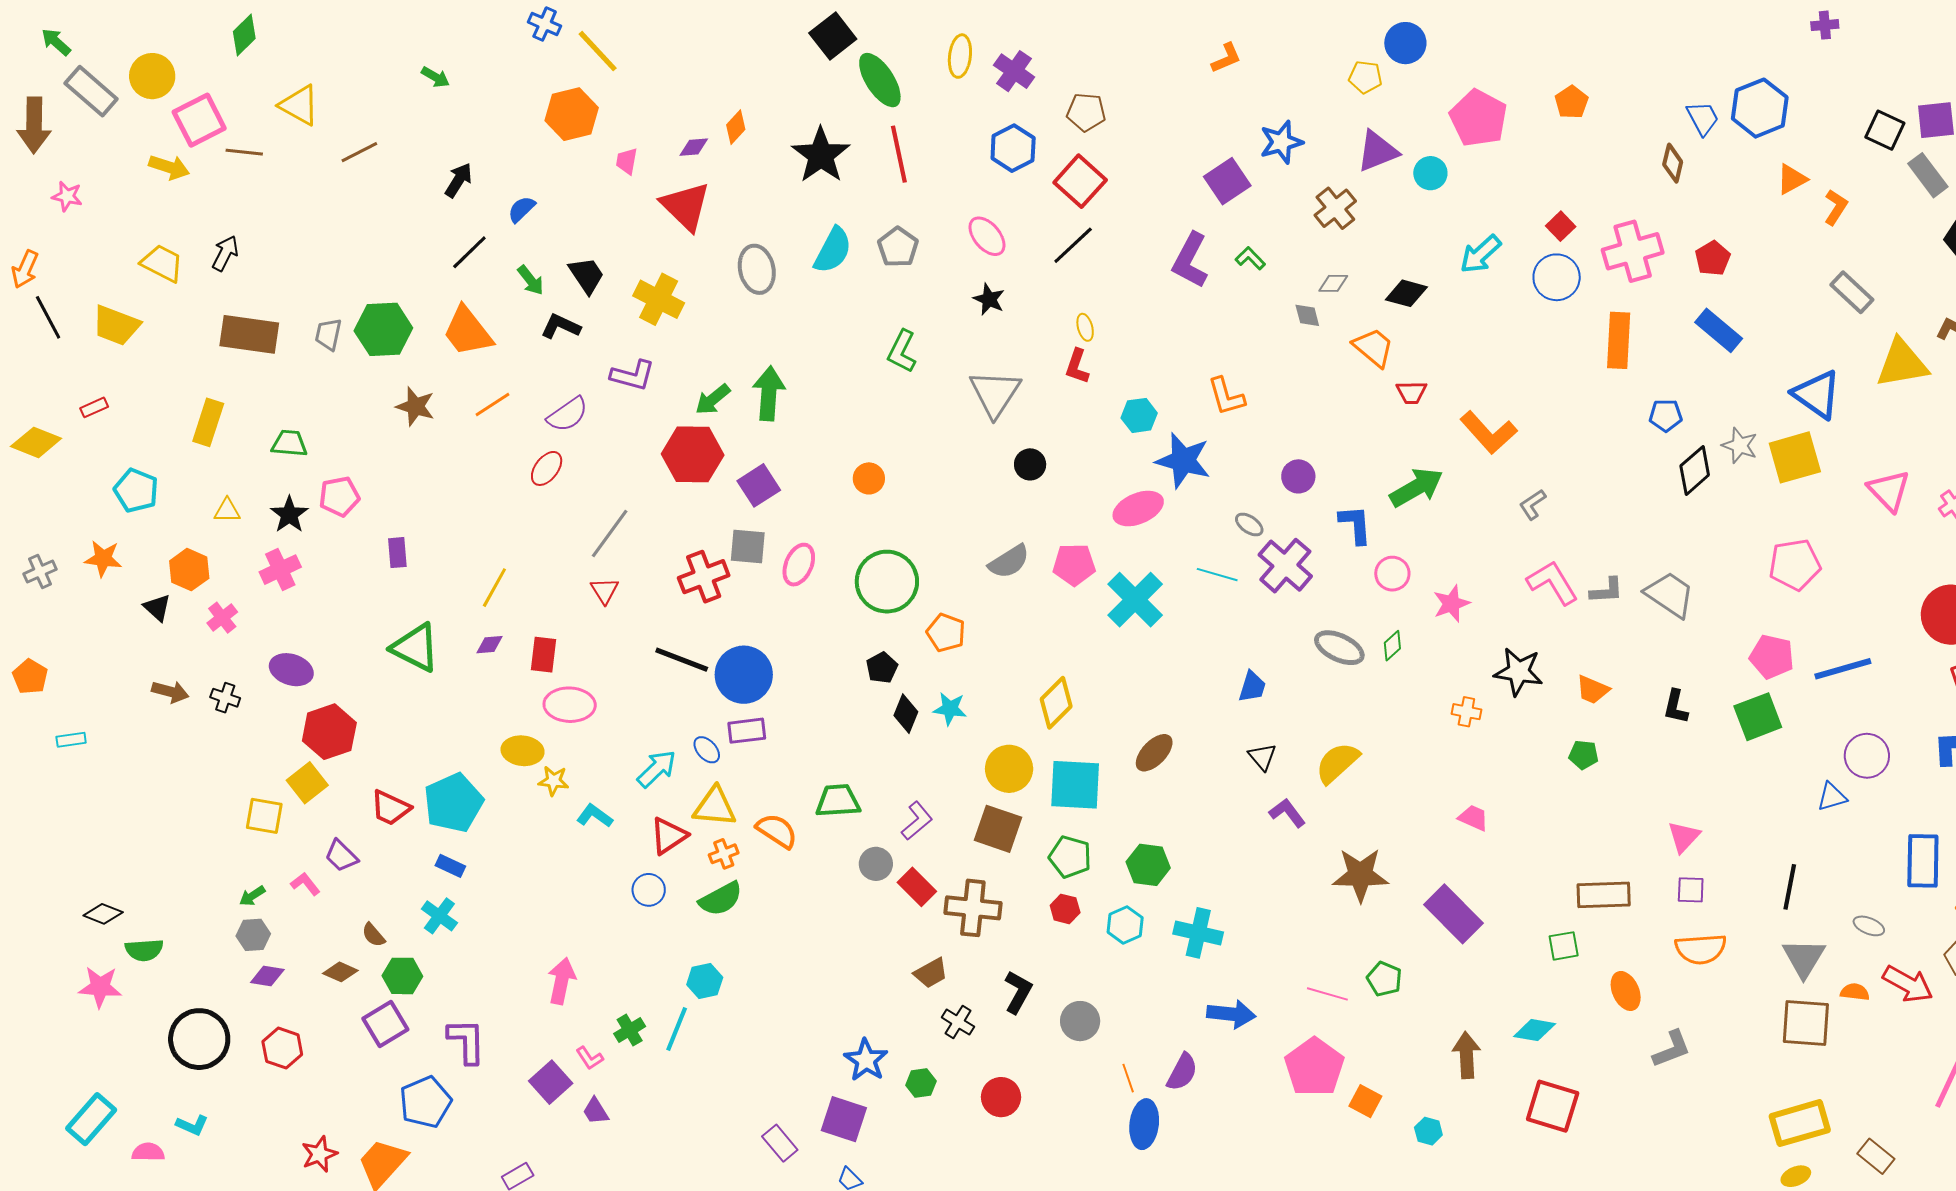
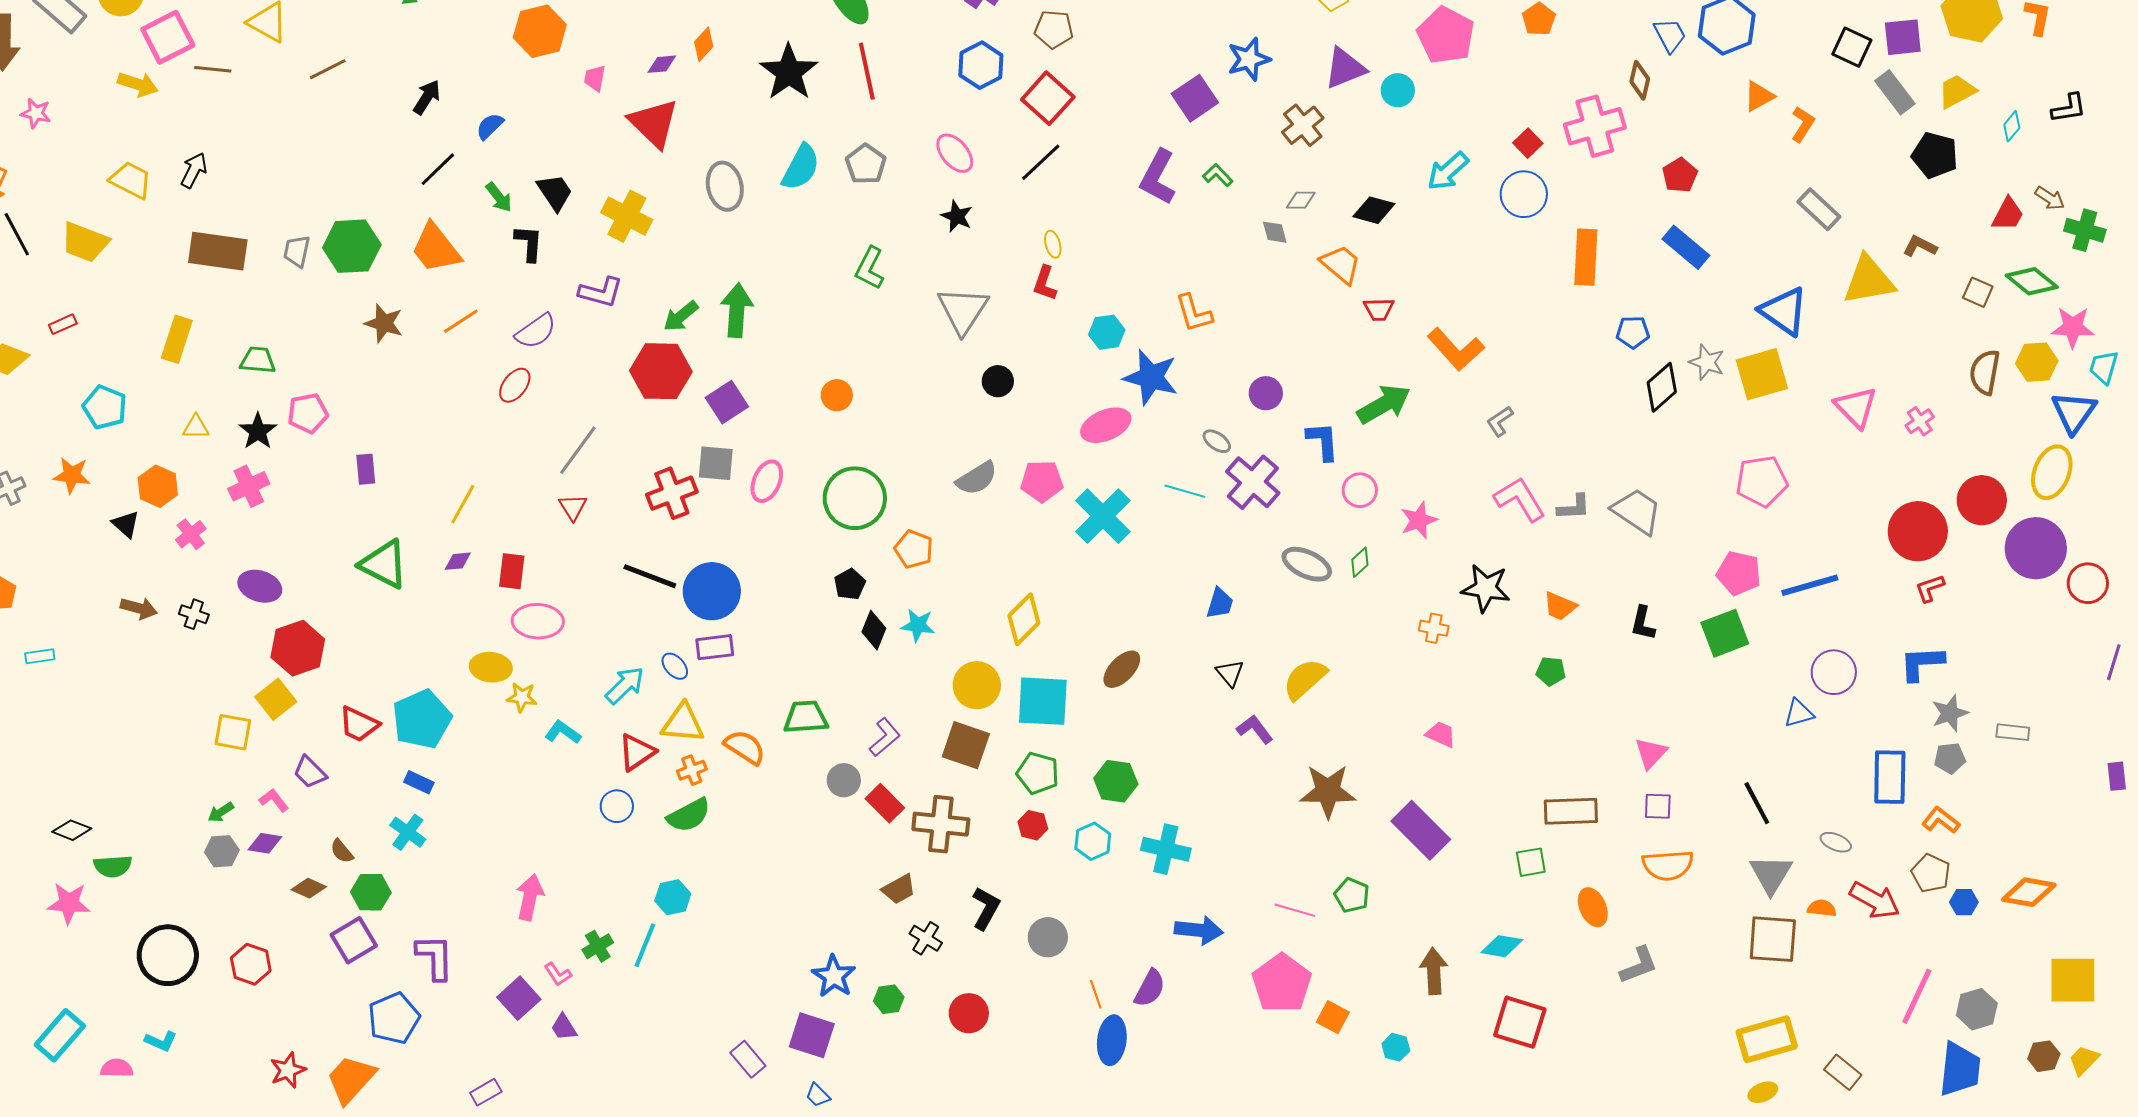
pink cross: (1633, 251) -> (1595, 126), moved
black L-shape: (561, 326) -> (529, 243), turned 69
black line: (1790, 887) -> (1757, 803), turned -39
purple diamond: (267, 976) -> (265, 843), moved

